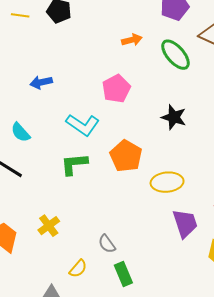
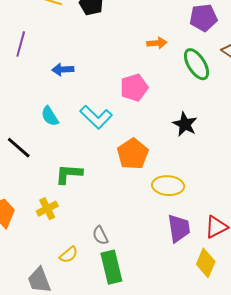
cyan semicircle: (21, 132) -> (50, 116), moved
green L-shape: (74, 164) -> (69, 174), moved
green rectangle: (123, 274) -> (111, 267), size x1.4

